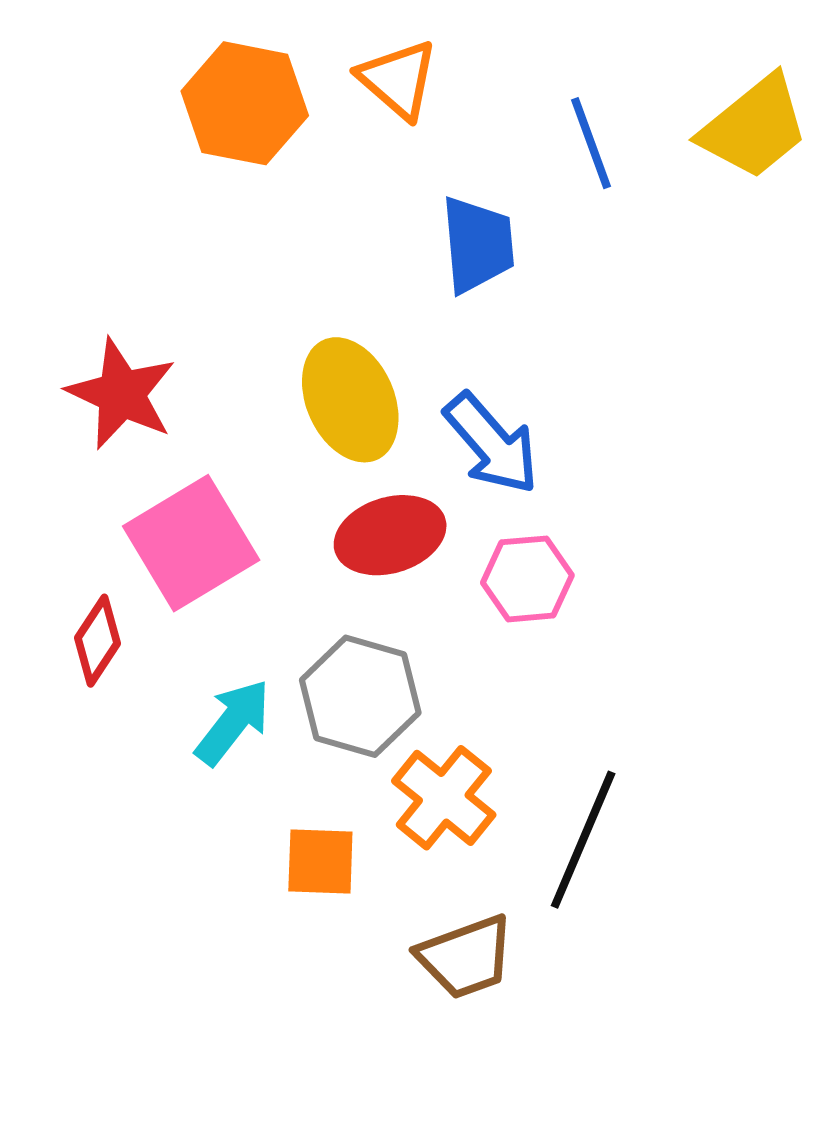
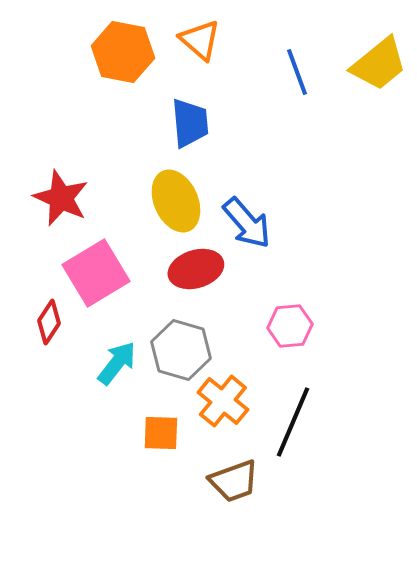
blue trapezoid: (478, 245) -> (190, 123), moved
pink hexagon: (527, 579) -> (290, 326), moved

